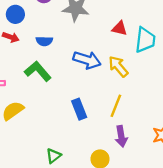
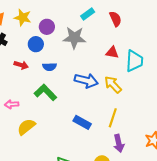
blue circle: (15, 14) -> (36, 44), moved
blue rectangle: (79, 109) -> (82, 122), turned -36

